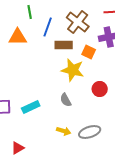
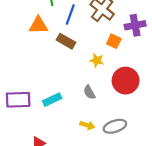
brown rectangle: (64, 45) -> (66, 41), moved, turned 30
yellow star: (73, 70) -> (97, 60), size x0.6
red circle: (100, 89) -> (126, 81), size x1.6

